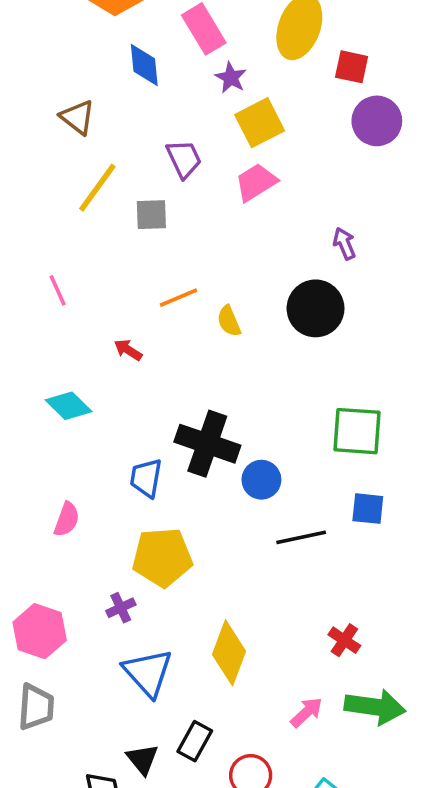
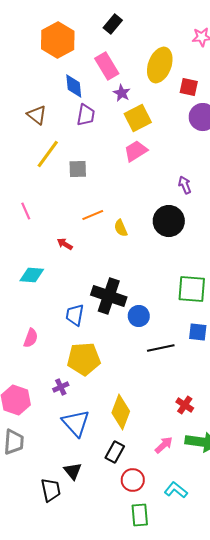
purple trapezoid: (184, 159) -> (86, 115), moved, turned 35
cyan diamond: (69, 406) -> (32, 275), turned -40
black rectangle: (195, 741) -> (115, 452), moved

